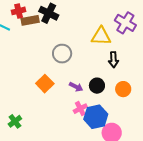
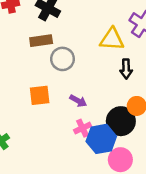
brown rectangle: (30, 20) -> (41, 41), moved
orange square: (45, 84) -> (40, 95), turned 36
black circle: (97, 86) -> (121, 121), moved, size x1.5

